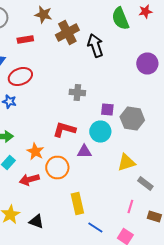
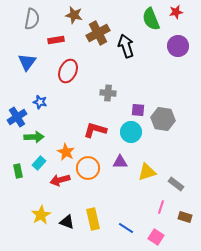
purple circle: (147, 64) -> (178, 46), moved
red ellipse: (20, 76) -> (68, 71), moved, turned -45
purple triangle: (84, 152) -> (120, 162), moved
yellow triangle: (126, 162) -> (147, 172), moved
yellow rectangle: (77, 204) -> (93, 219), moved

